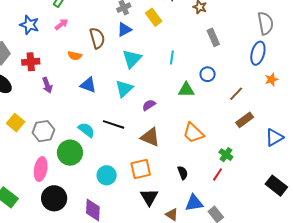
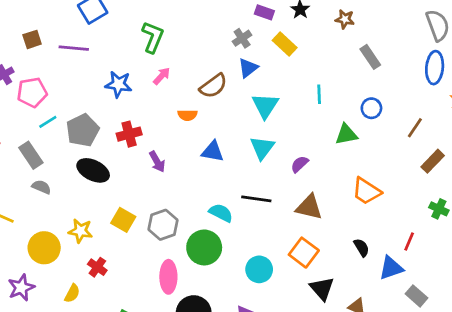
brown semicircle: (97, 38) -> (213, 86), turned 80
green cross: (226, 155) -> (439, 209), moved
orange square: (141, 169) -> (304, 253), turned -30
blue triangle: (194, 203) -> (391, 268), moved

